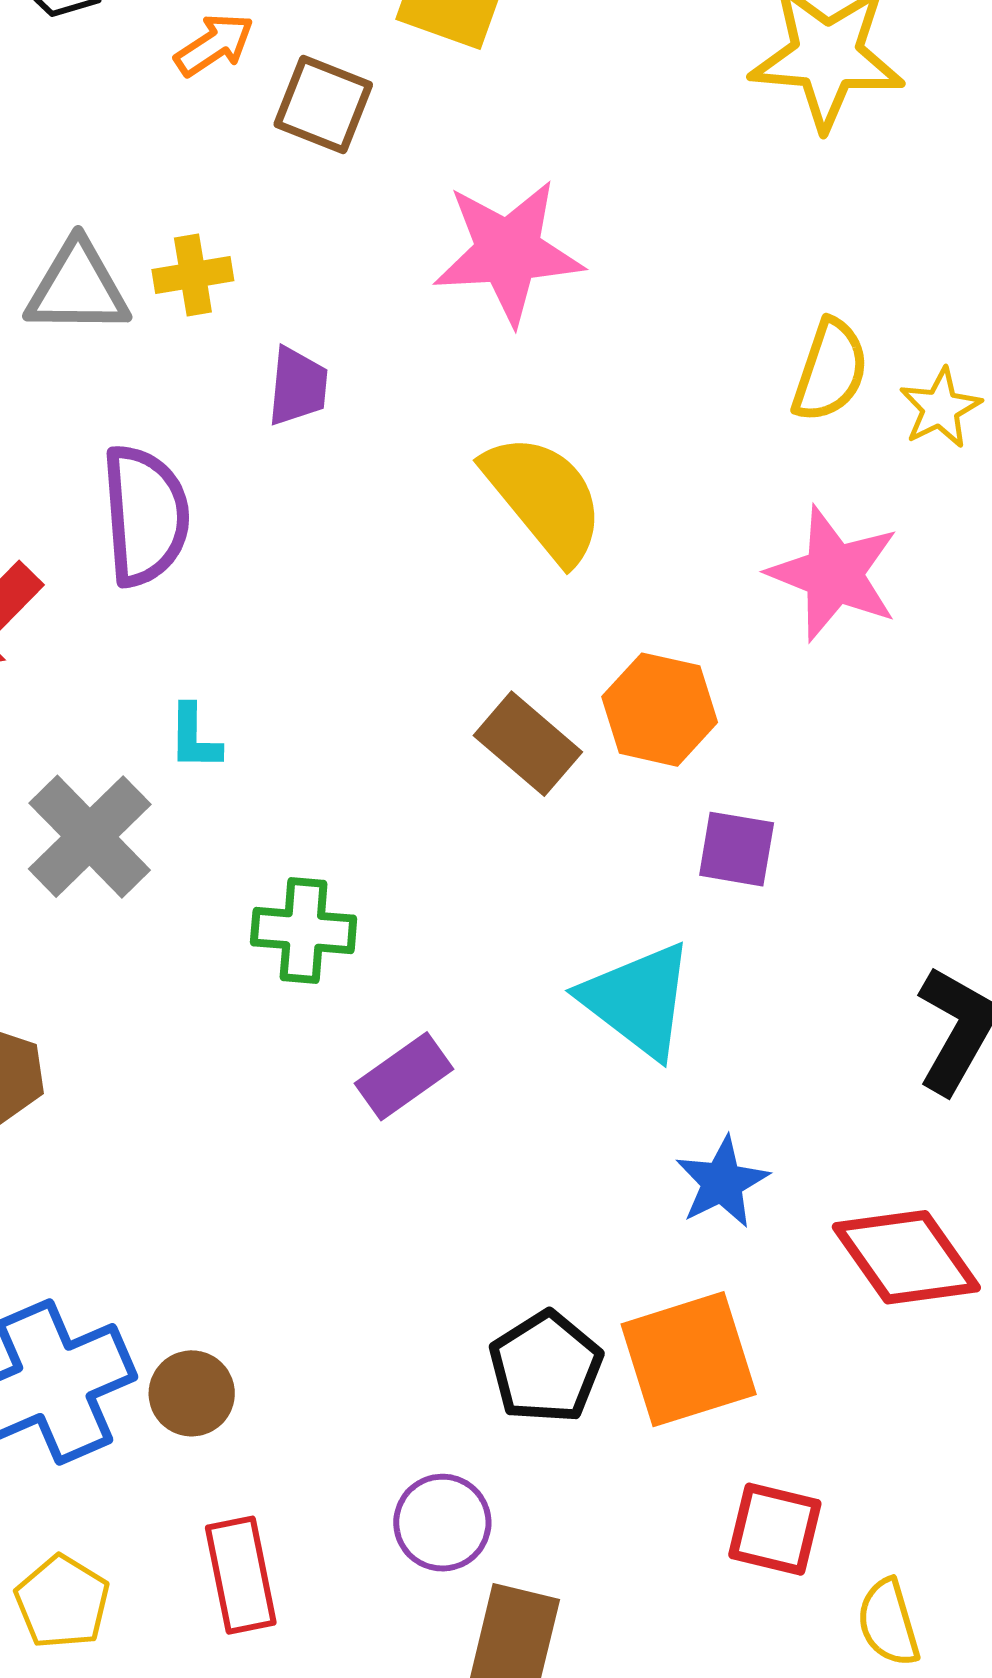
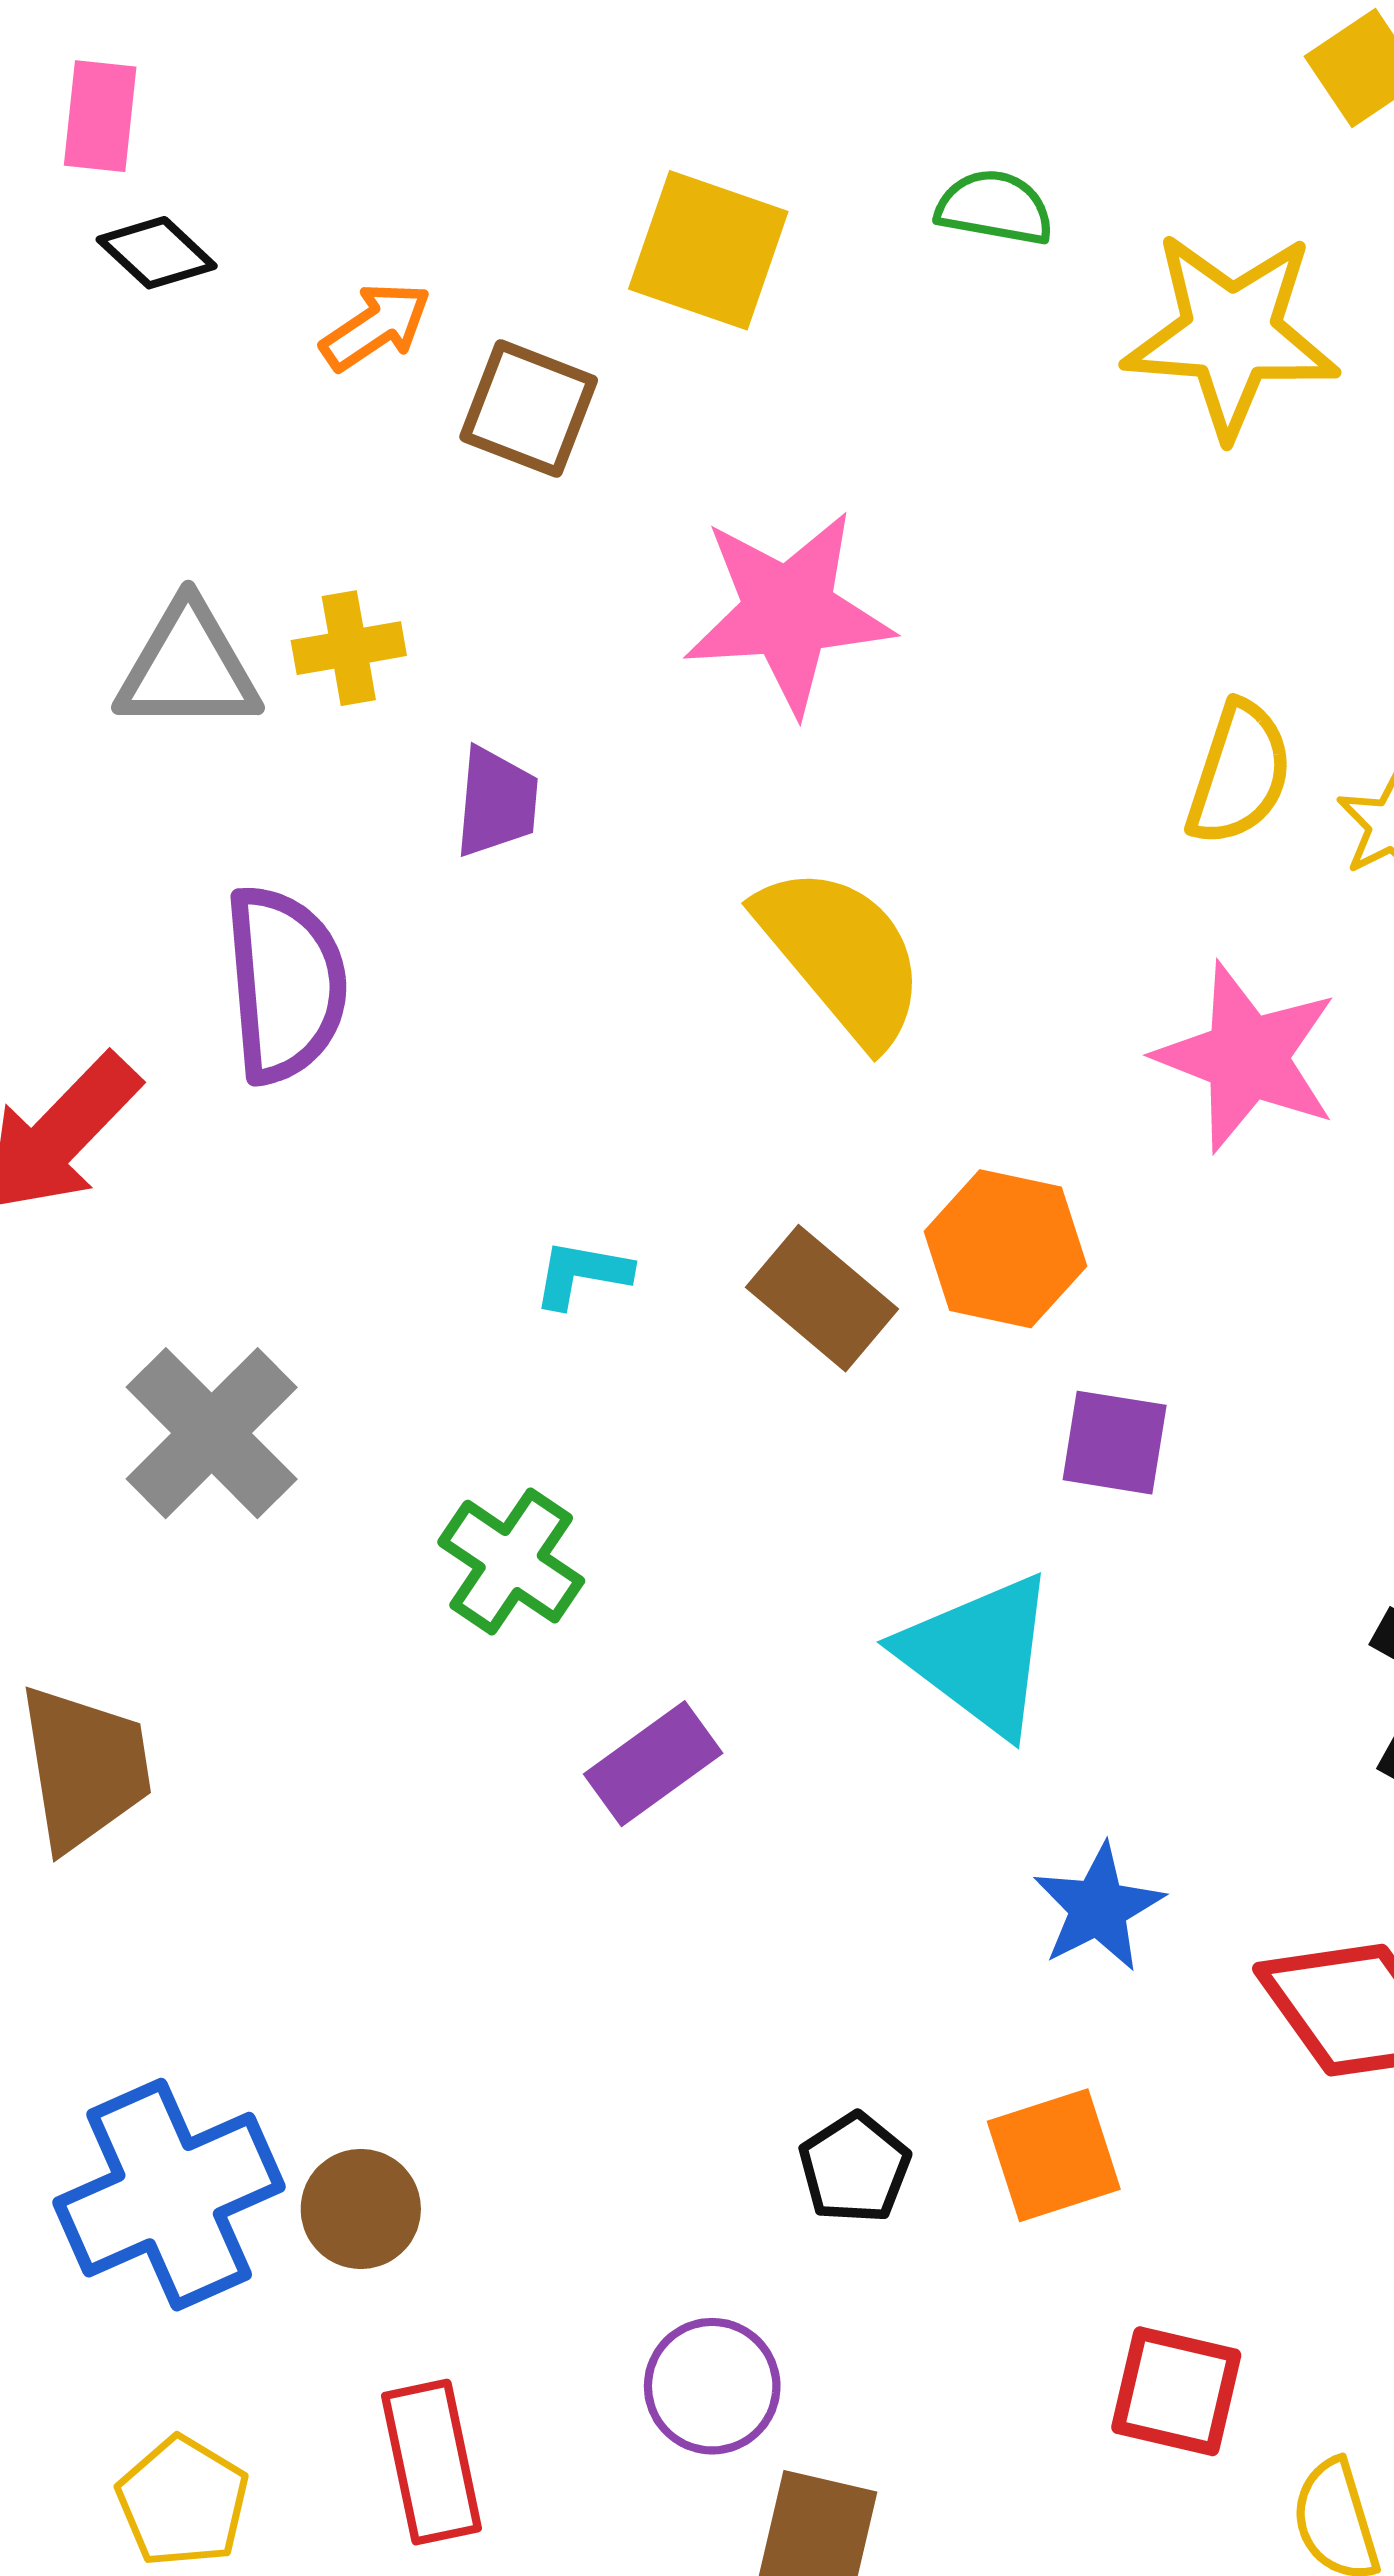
cyan L-shape: (194, 737) -> (582, 1274), moved, turned 100
green cross: (304, 930) -> (511, 1562), turned 30
orange square: (689, 1359) -> (1054, 2155), size x0.7
black pentagon: (546, 1367) -> (855, 2168), size x0.7

